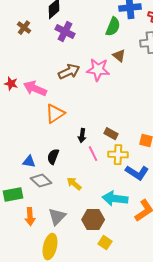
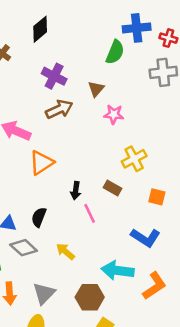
purple cross: (65, 32) -> (54, 76), moved
brown triangle: (119, 56) -> (96, 89), moved, turned 32
pink star: (98, 70) -> (114, 114), moved, size x0.7
yellow cross: (118, 155) -> (134, 159), moved, turned -30

